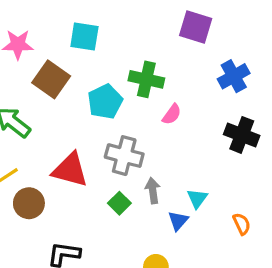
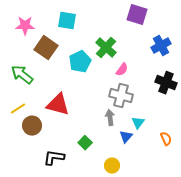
green cross: (146, 79) -> (106, 48), turned 30
gray cross: (124, 156) -> (121, 96), moved
green square: (119, 203) -> (85, 143), moved

